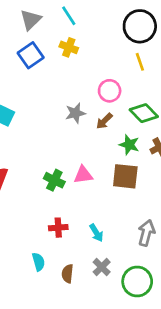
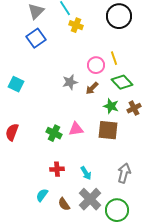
yellow cross: (69, 47) -> (76, 25), moved
yellow line: (140, 62) -> (114, 58), moved
cyan semicircle: (38, 262) -> (42, 195), turned -128
gray cross: (102, 267) -> (90, 199), size x1.6
brown semicircle: (67, 274) -> (64, 204), turned -40

